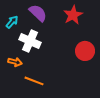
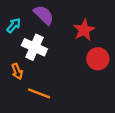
red star: (73, 15) -> (84, 30), moved
orange arrow: (15, 62) -> (17, 71), turned 56

